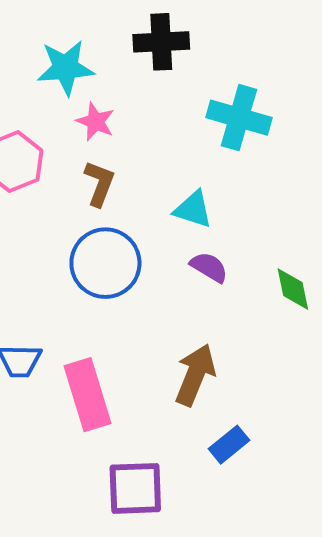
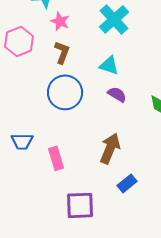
cyan cross: (239, 118) -> (114, 19), moved, turned 32
pink rectangle: (87, 395) -> (56, 158), size x0.7

